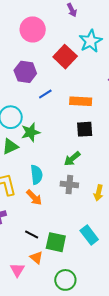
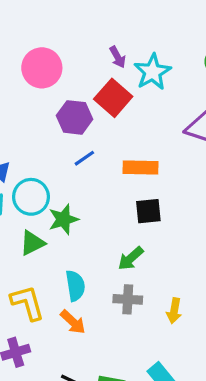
purple arrow: (72, 10) -> (118, 57), moved
pink circle: (33, 29) -> (42, 68), moved
purple hexagon: (25, 72) -> (75, 117), moved

